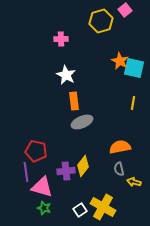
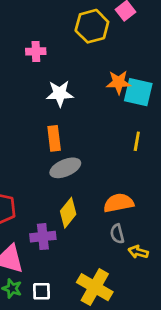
orange star: (120, 61) -> (119, 82), turned -30
white star: (66, 75) -> (60, 94), moved, turned -30
yellow diamond: (83, 166) -> (68, 213), moved
white square: (80, 210) -> (41, 291), moved, turned 32

